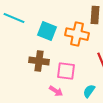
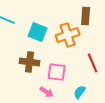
orange cross: (77, 34) -> (68, 35), turned -30

